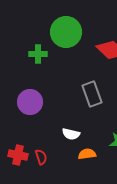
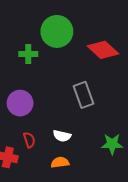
orange semicircle: (87, 154) -> (60, 162), moved
red semicircle: (41, 157) -> (29, 140), moved

